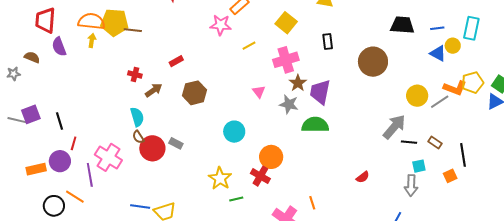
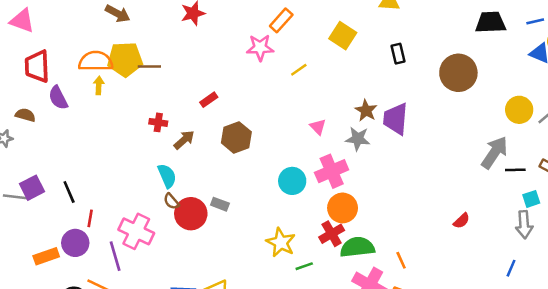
pink cross: (286, 60) -> (332, 171), moved
green semicircle: (315, 125) -> (357, 247), moved
red cross: (260, 176) -> (332, 234), turned 36

